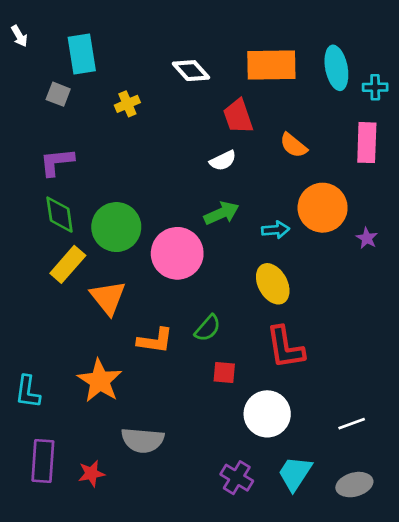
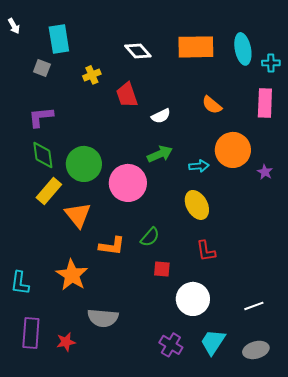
red trapezoid: (238, 116) -> (127, 95), moved
red L-shape: (285, 347) -> (206, 251), size x0.7

